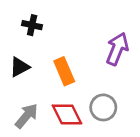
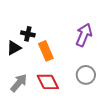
black cross: (32, 25) -> (28, 34), moved
gray circle: (103, 107) -> (86, 75), moved

